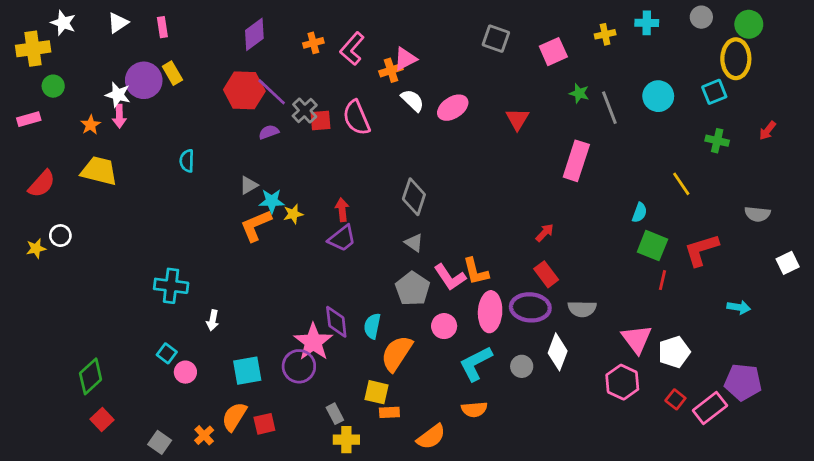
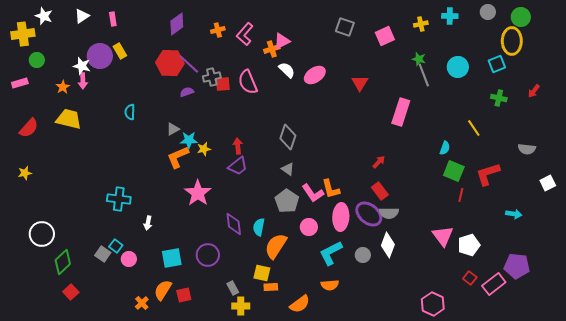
green star: (579, 93) -> (419, 59), moved
gray cross: (305, 110) -> (212, 77), turned 30
white circle: (60, 236) -> (42, 234), moved, size x1.6
purple ellipse: (530, 307) -> (369, 214), turned 36
gray semicircle: (582, 309) -> (389, 213), moved
pink star: (313, 342) -> (198, 193), moved
pink hexagon: (622, 382) -> (433, 304), moved
gray square: (160, 442) -> (103, 254), moved

